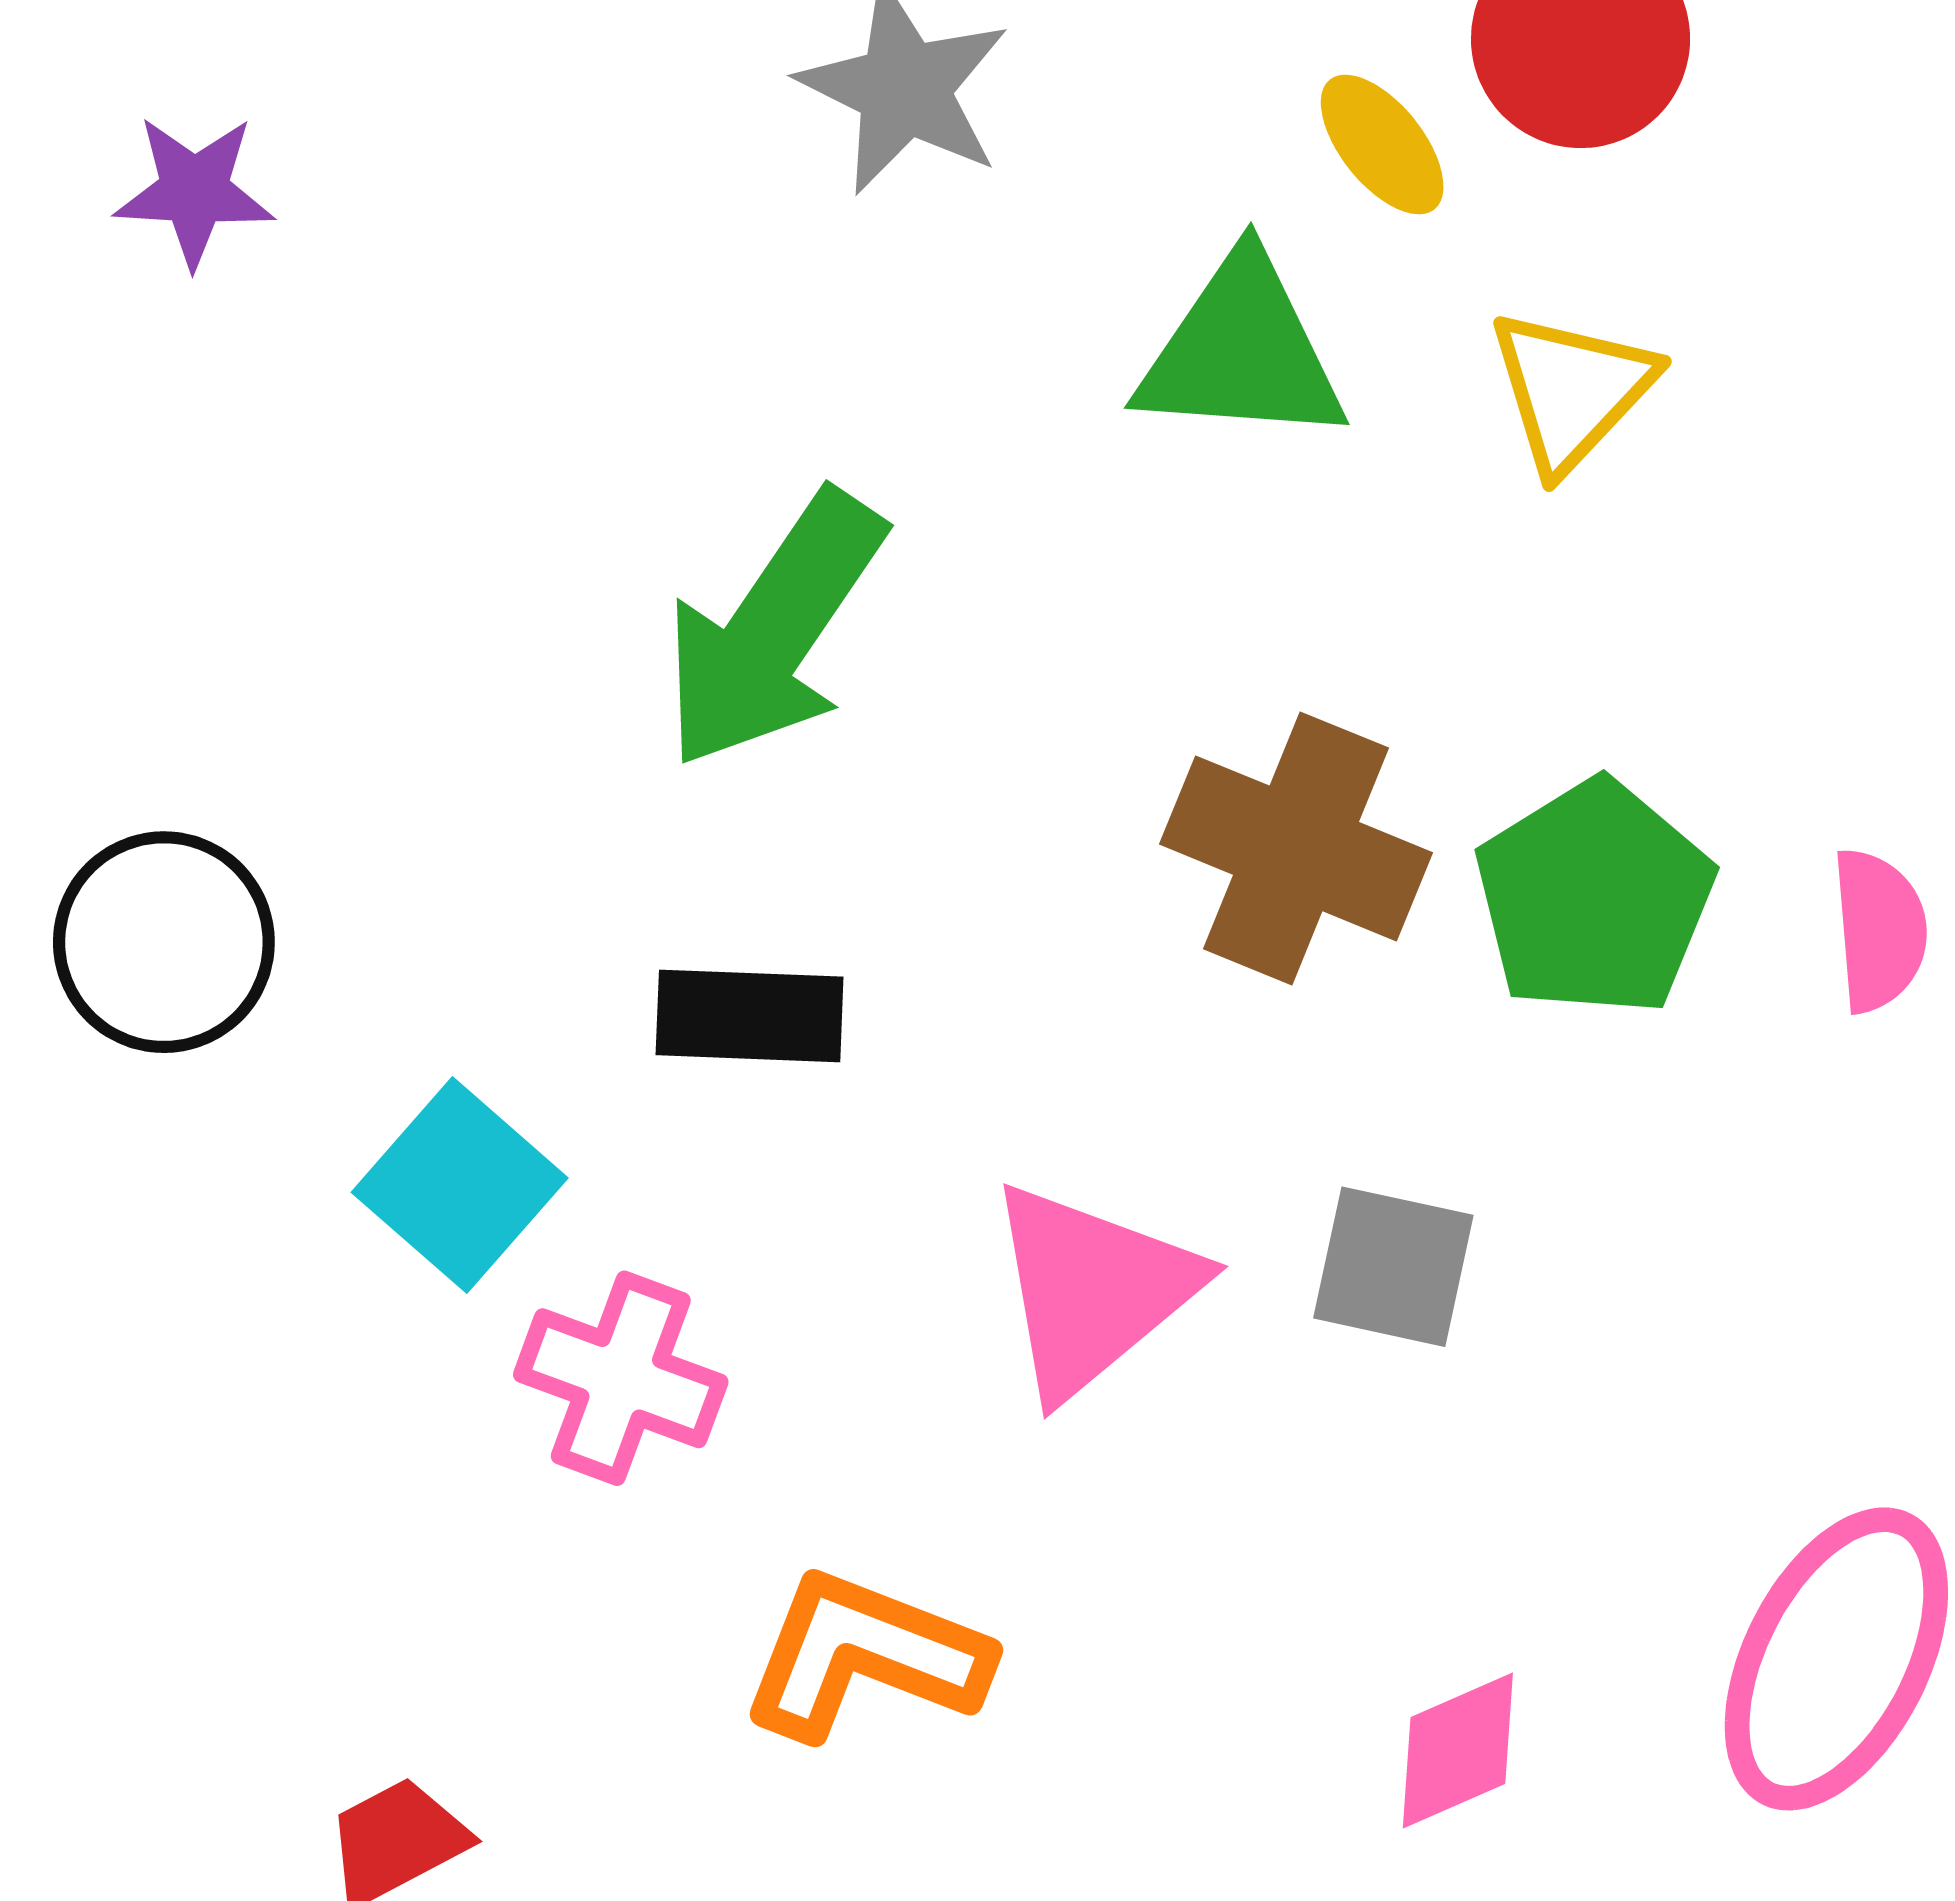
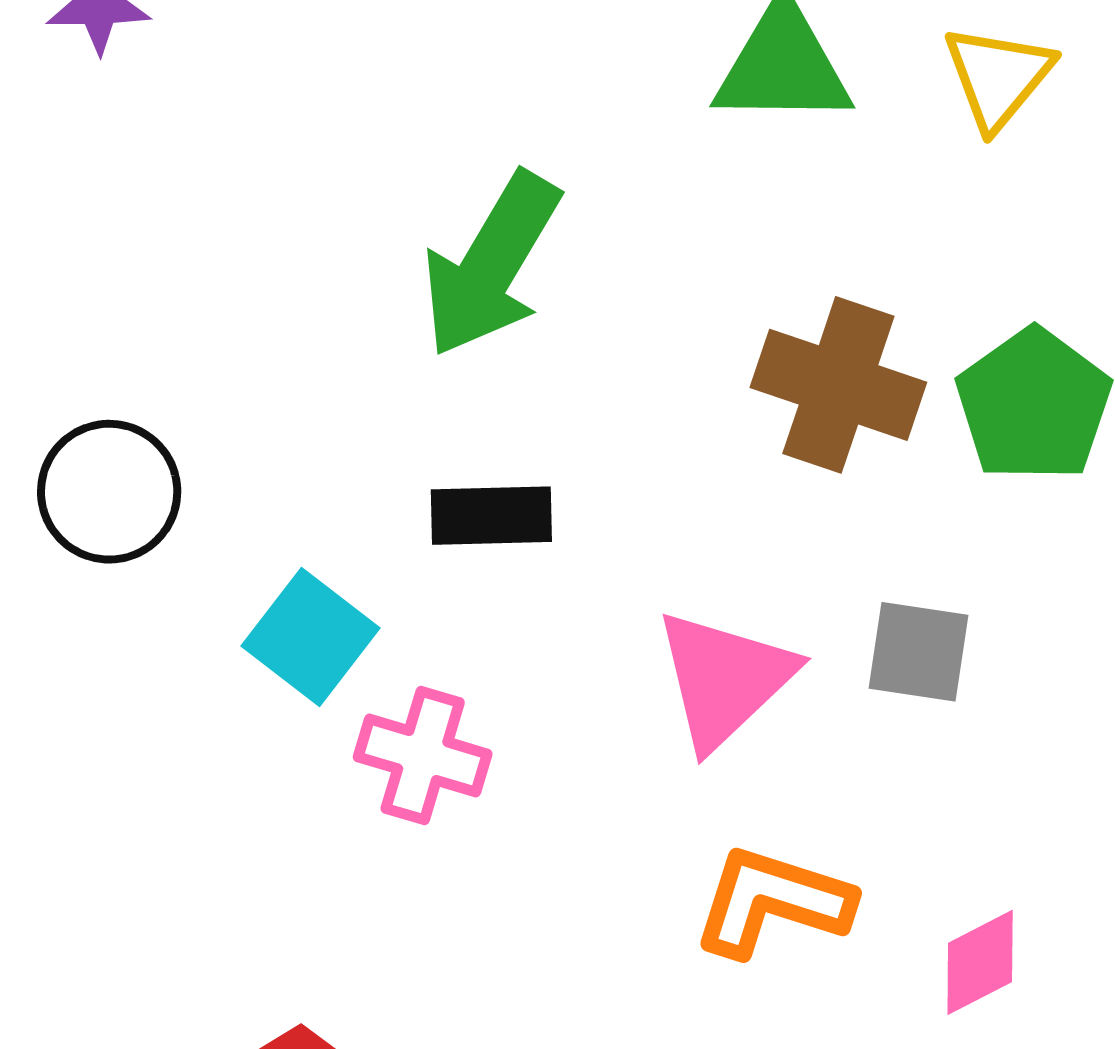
orange L-shape: (865, 1656) -> (772, 902), moved

